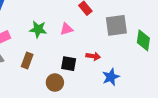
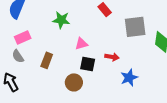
green star: (38, 29) -> (61, 20), moved
pink triangle: (67, 29) -> (81, 44), moved

